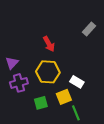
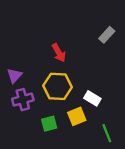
green line: (76, 113) -> (107, 133), moved

